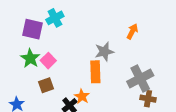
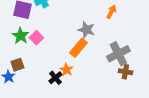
gray star: (104, 52) -> (86, 30), turned 30
orange rectangle: (95, 72) -> (78, 48), turned 42
brown square: (46, 85) -> (17, 65), moved

